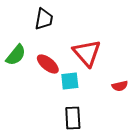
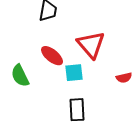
green semicircle: (16, 55) -> (20, 76), moved, turned 115

